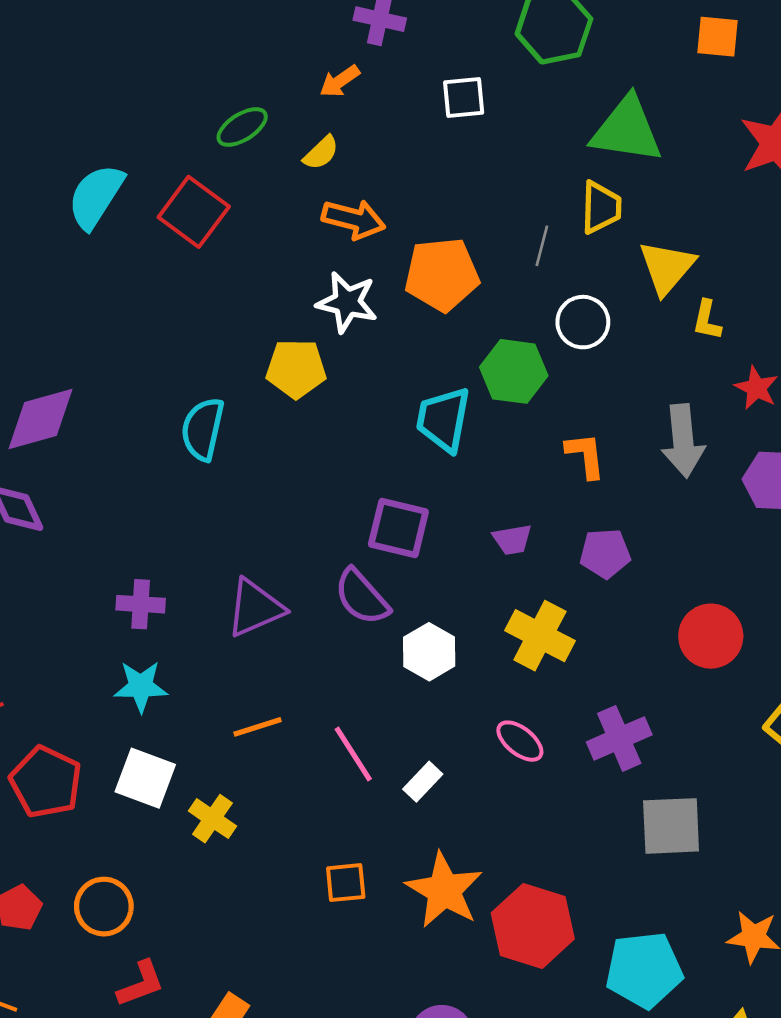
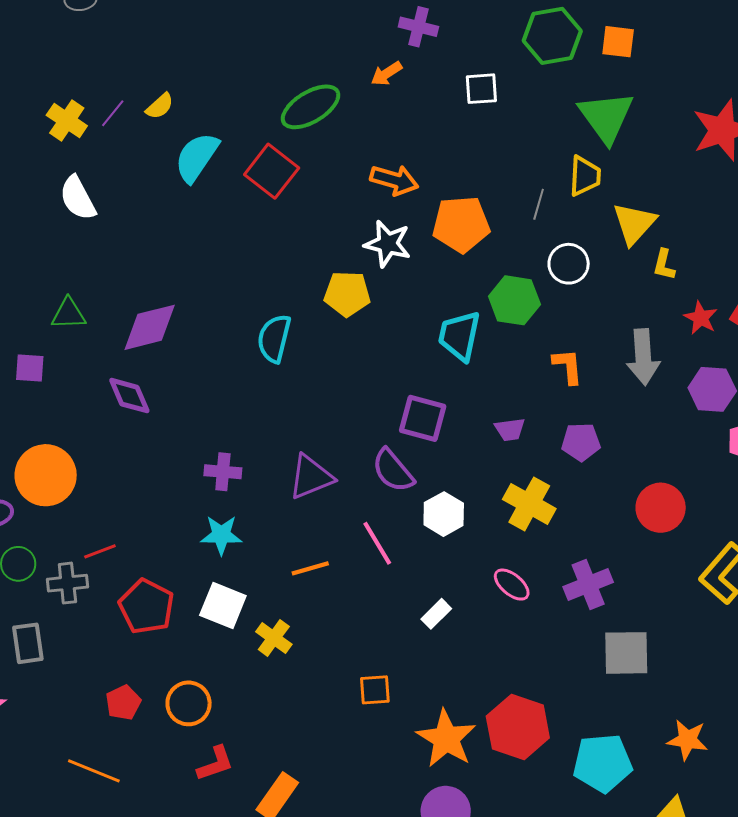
orange square: (717, 37) -> (618, 42), moved
green ellipse: (242, 127) -> (311, 107), size x1.5
green triangle: (627, 130) -> (606, 117), turned 44
yellow semicircle: (321, 153) -> (160, 106), moved
pink line: (353, 754) -> (377, 543), moved
orange star: (444, 890) -> (446, 739), moved

